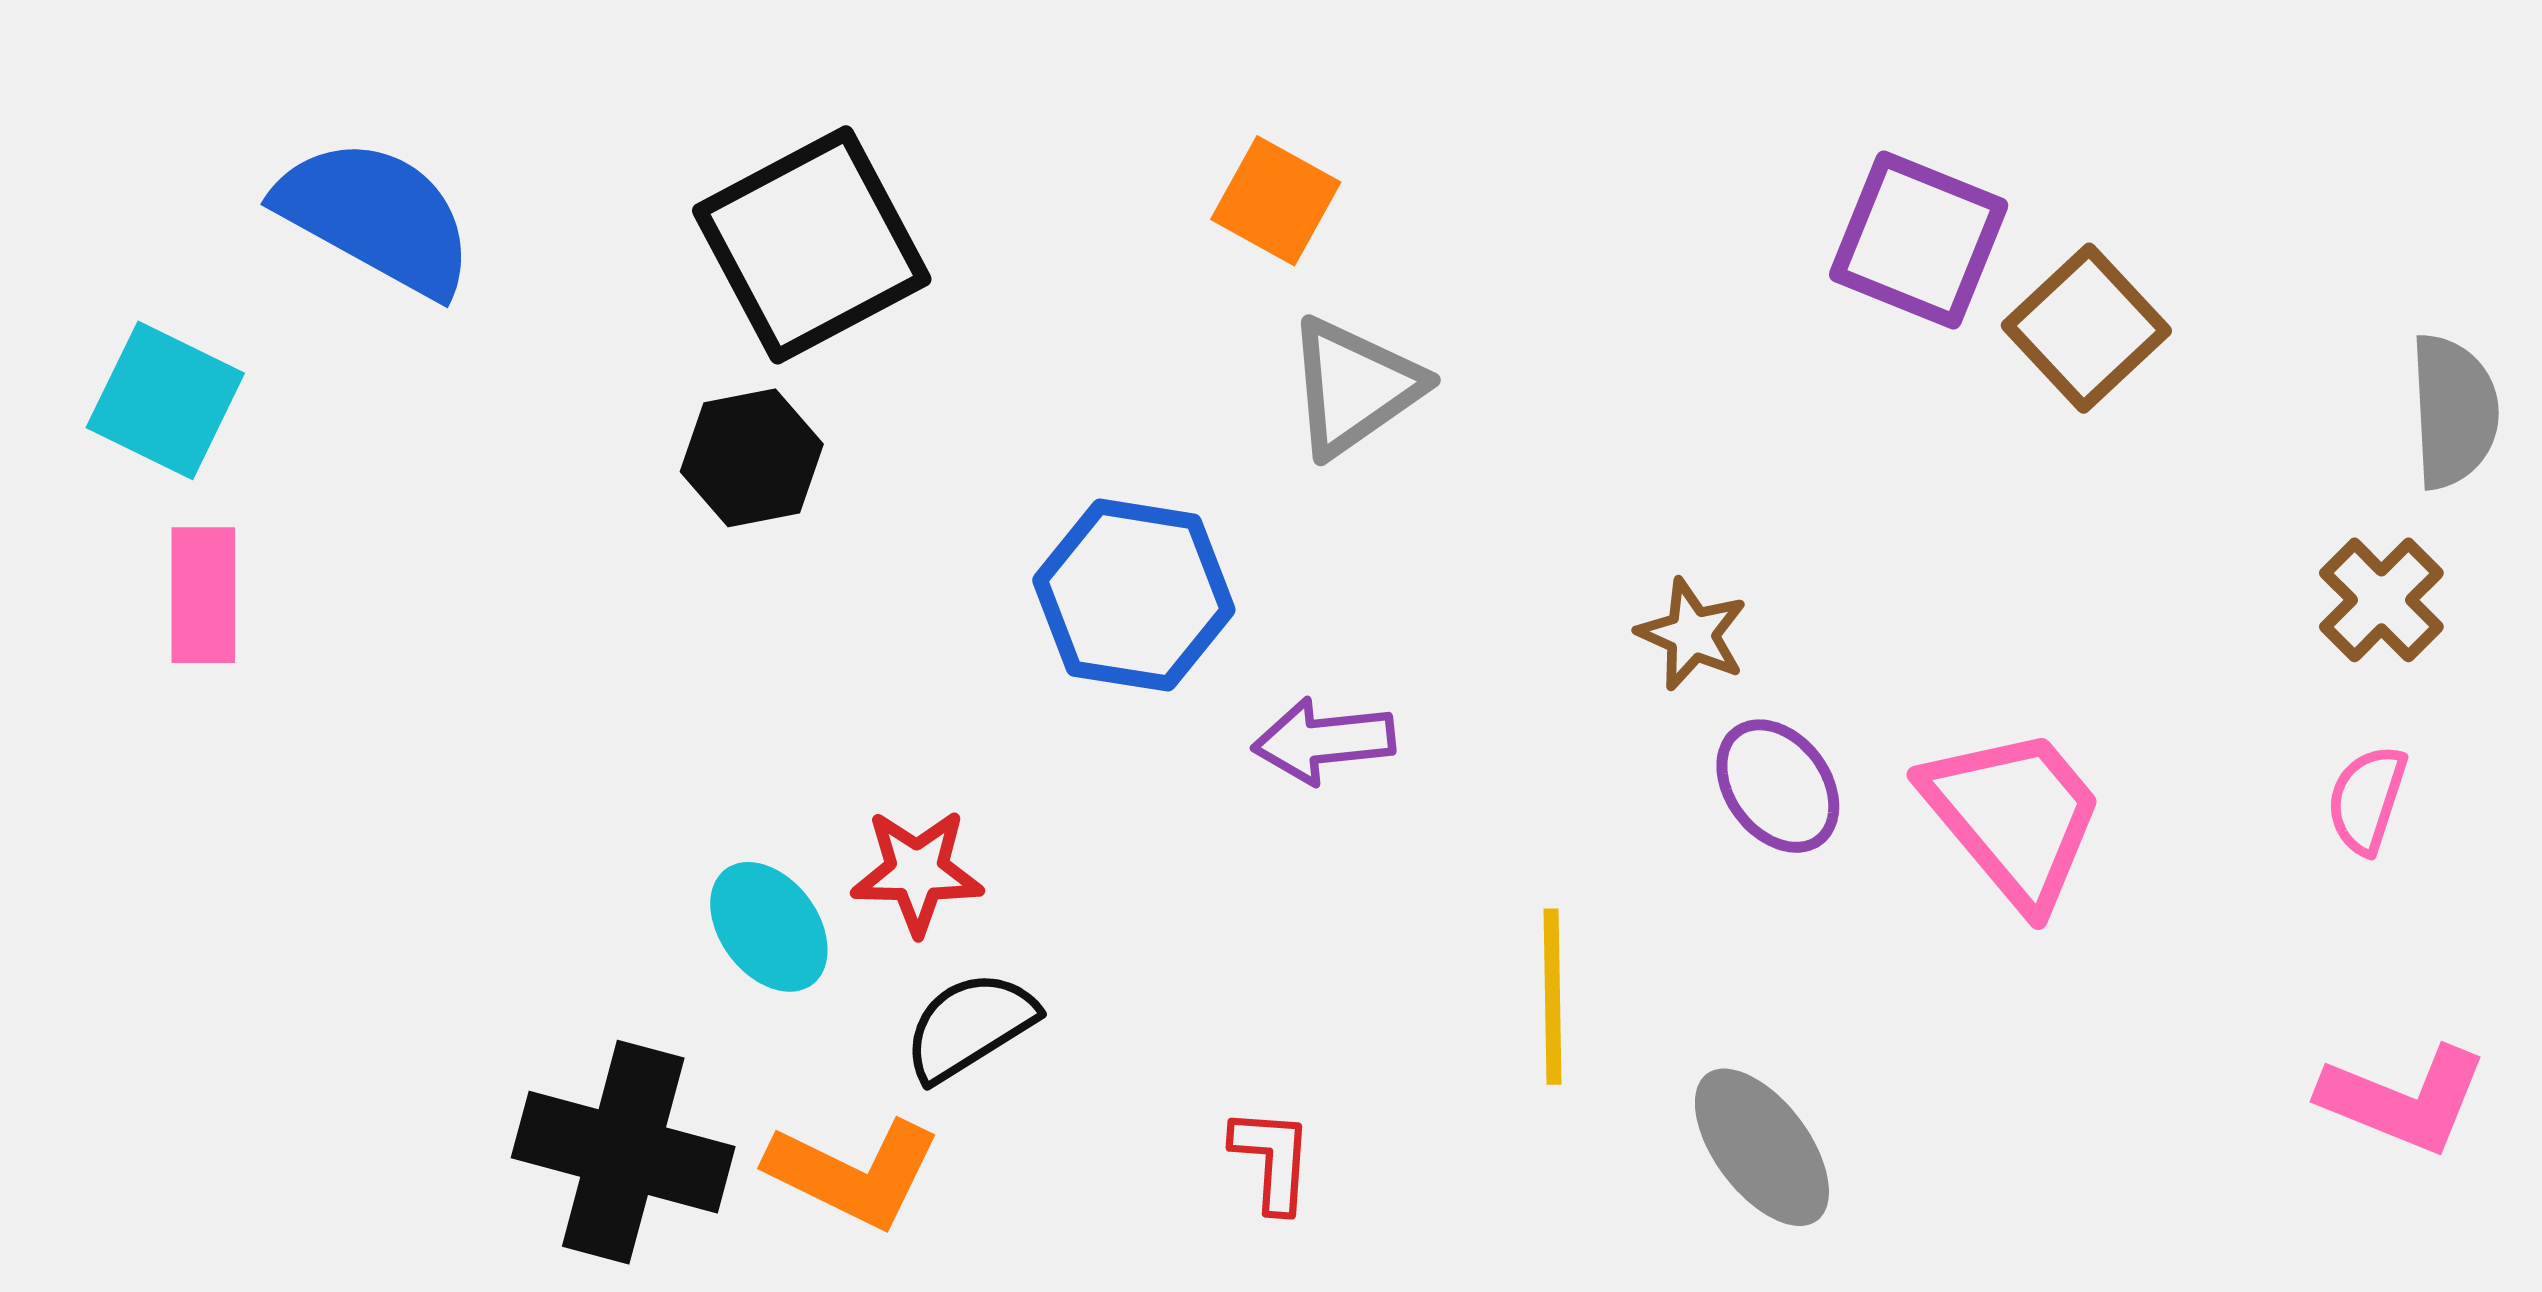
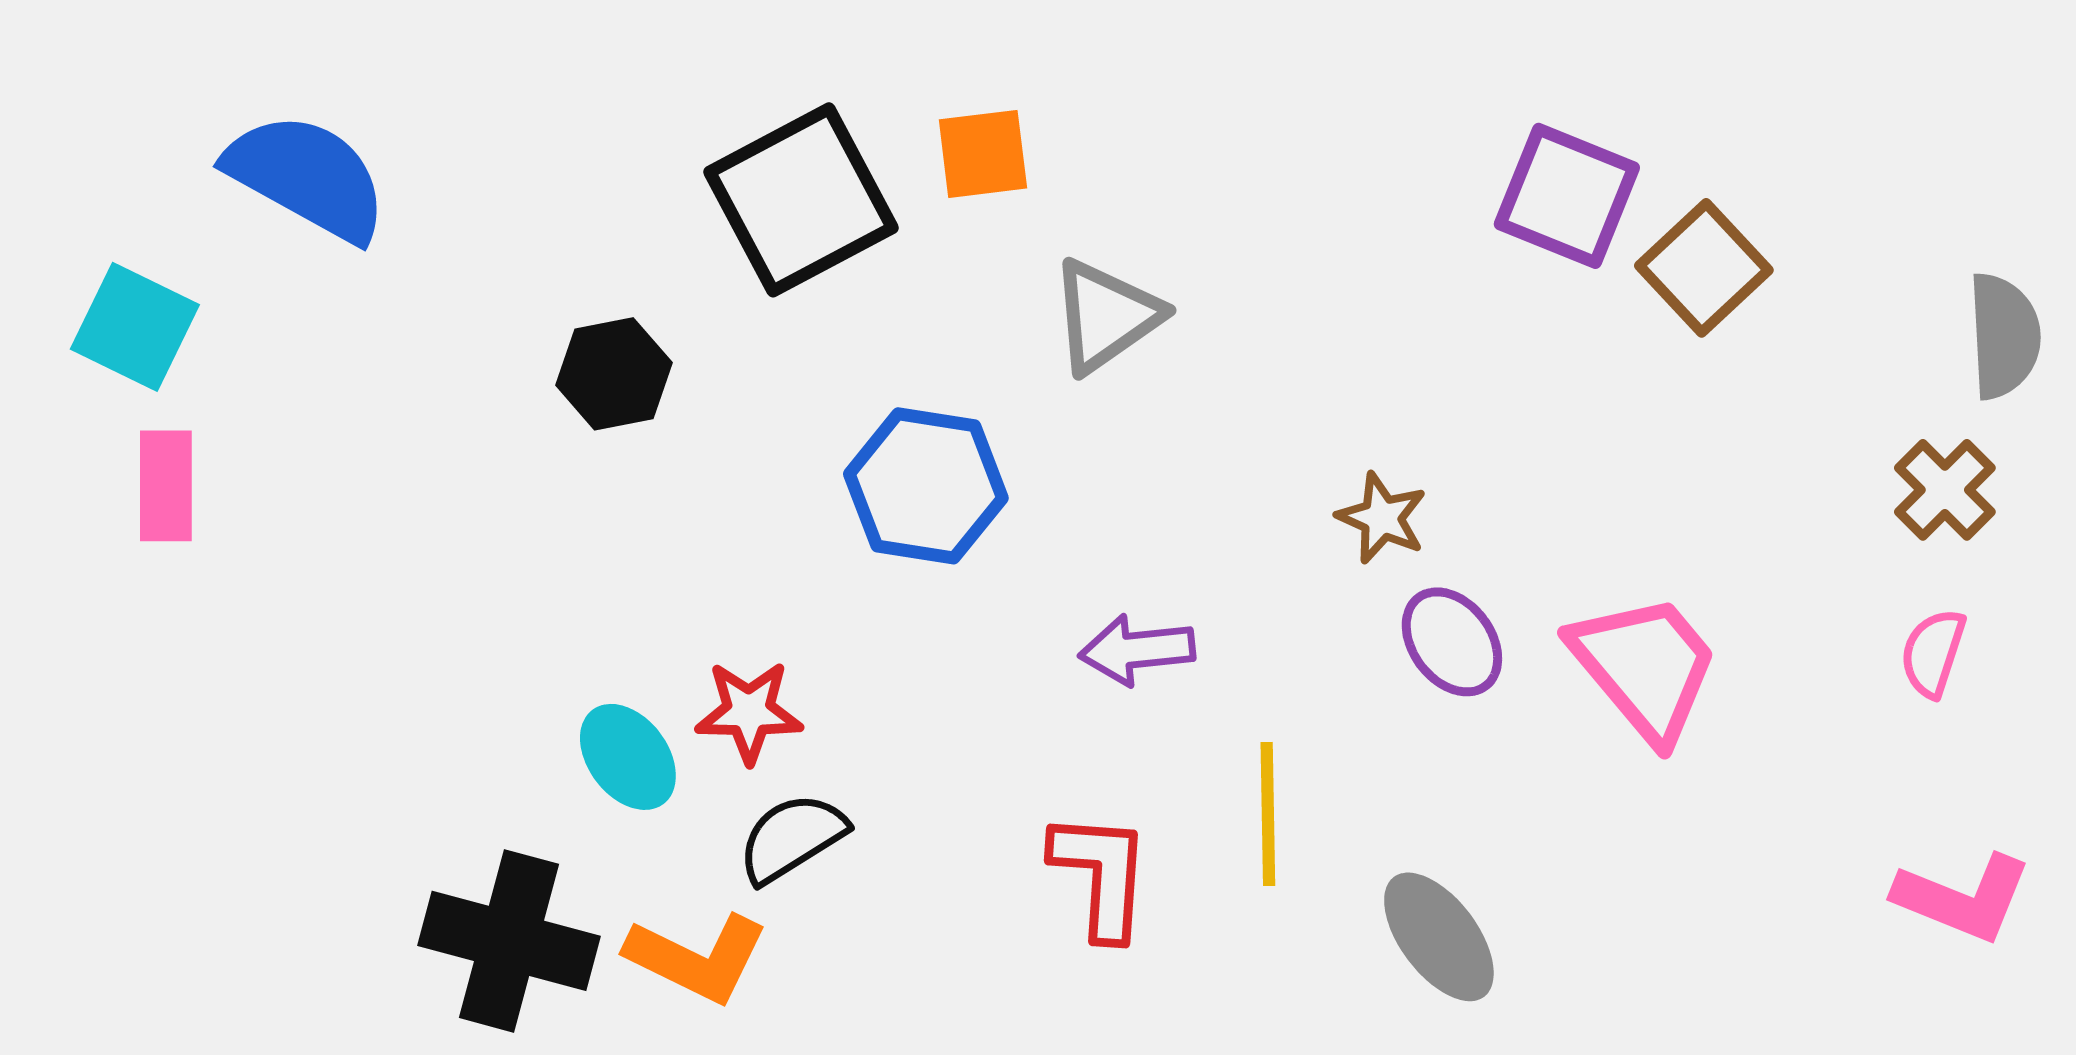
orange square: (1276, 201) -> (983, 154), moved, turned -36
black square: (812, 245) -> (801, 200), moved
purple arrow: (1324, 741) -> (1137, 650), moved
red L-shape: (1272, 1160) -> (1101, 875), moved, size x1.5

